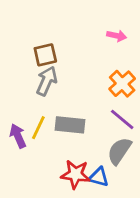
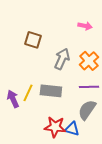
brown square: (45, 55) -> (33, 40), turned 30
gray arrow: (47, 81) -> (62, 59), moved
purple line: (122, 119) -> (89, 87), turned -42

